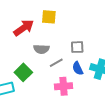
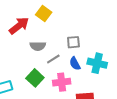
yellow square: (49, 17) -> (44, 13), turned 35
green square: (23, 72) -> (35, 78), moved

